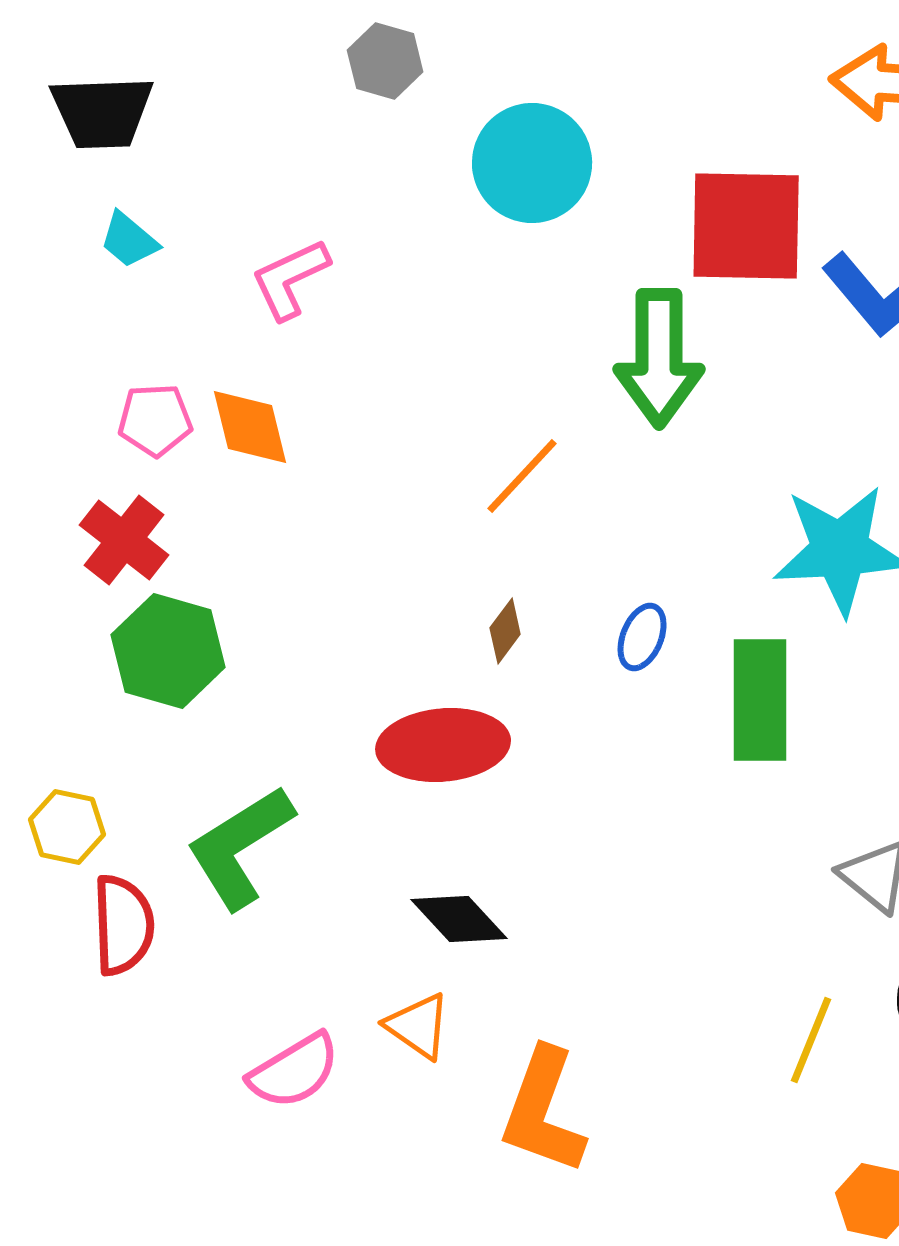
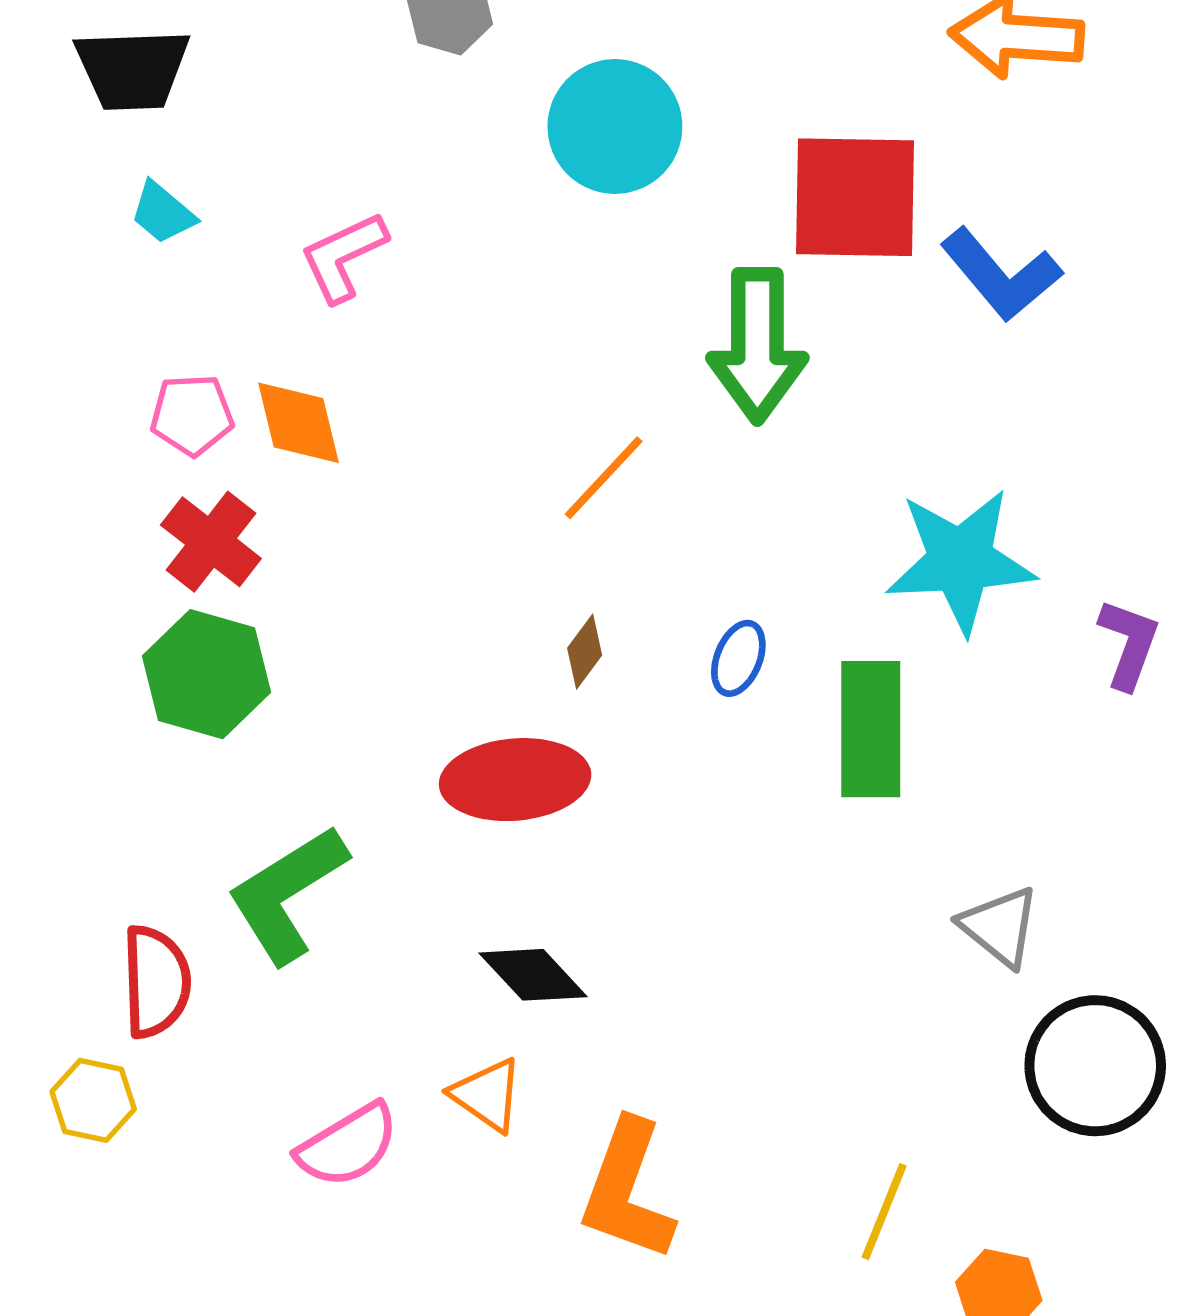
red cross: (124, 540) -> (211, 542), moved
yellow hexagon: (67, 827) -> (93, 1100), moved
yellow line: (811, 1040) -> (884, 1212), moved

